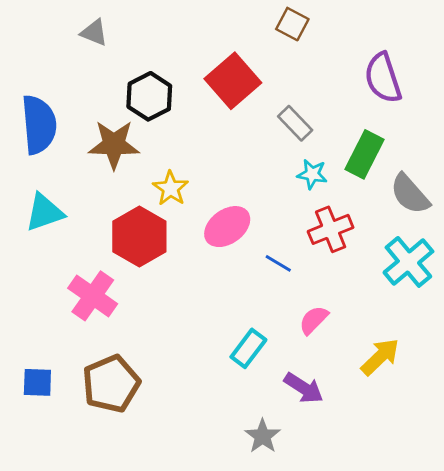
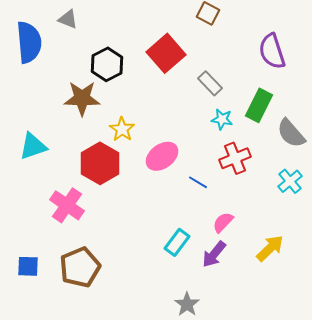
blue semicircle: (39, 125) -> (29, 42), moved
cyan cross: (408, 262) -> (290, 181), size x0.7
purple arrow: (304, 388) -> (214, 254), moved, turned 96

